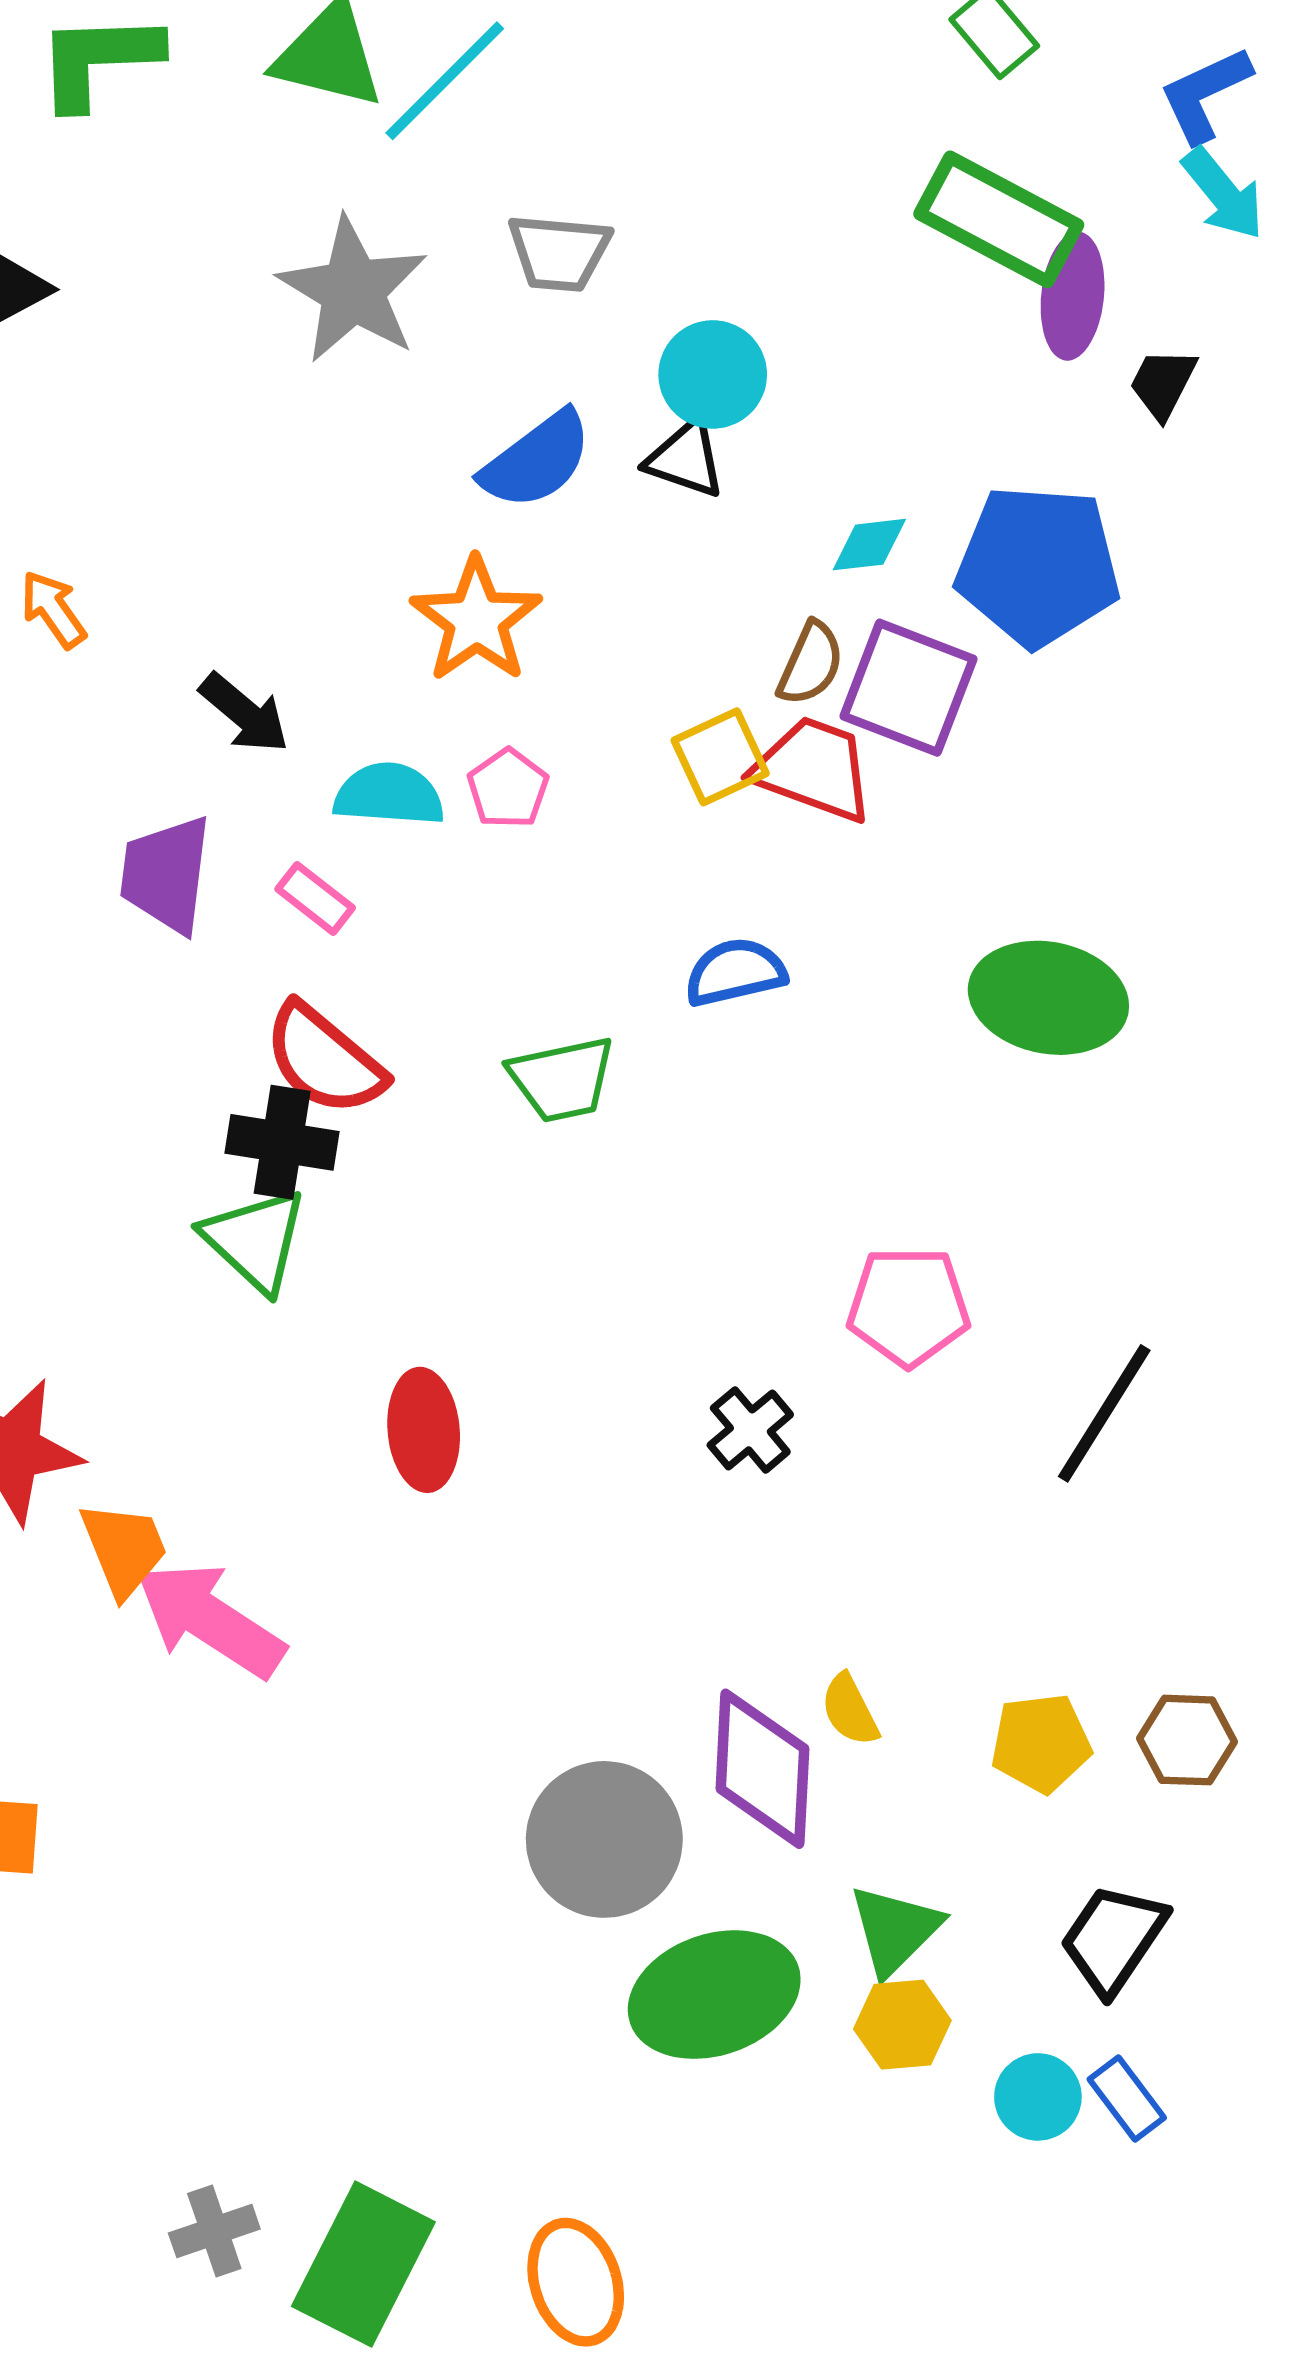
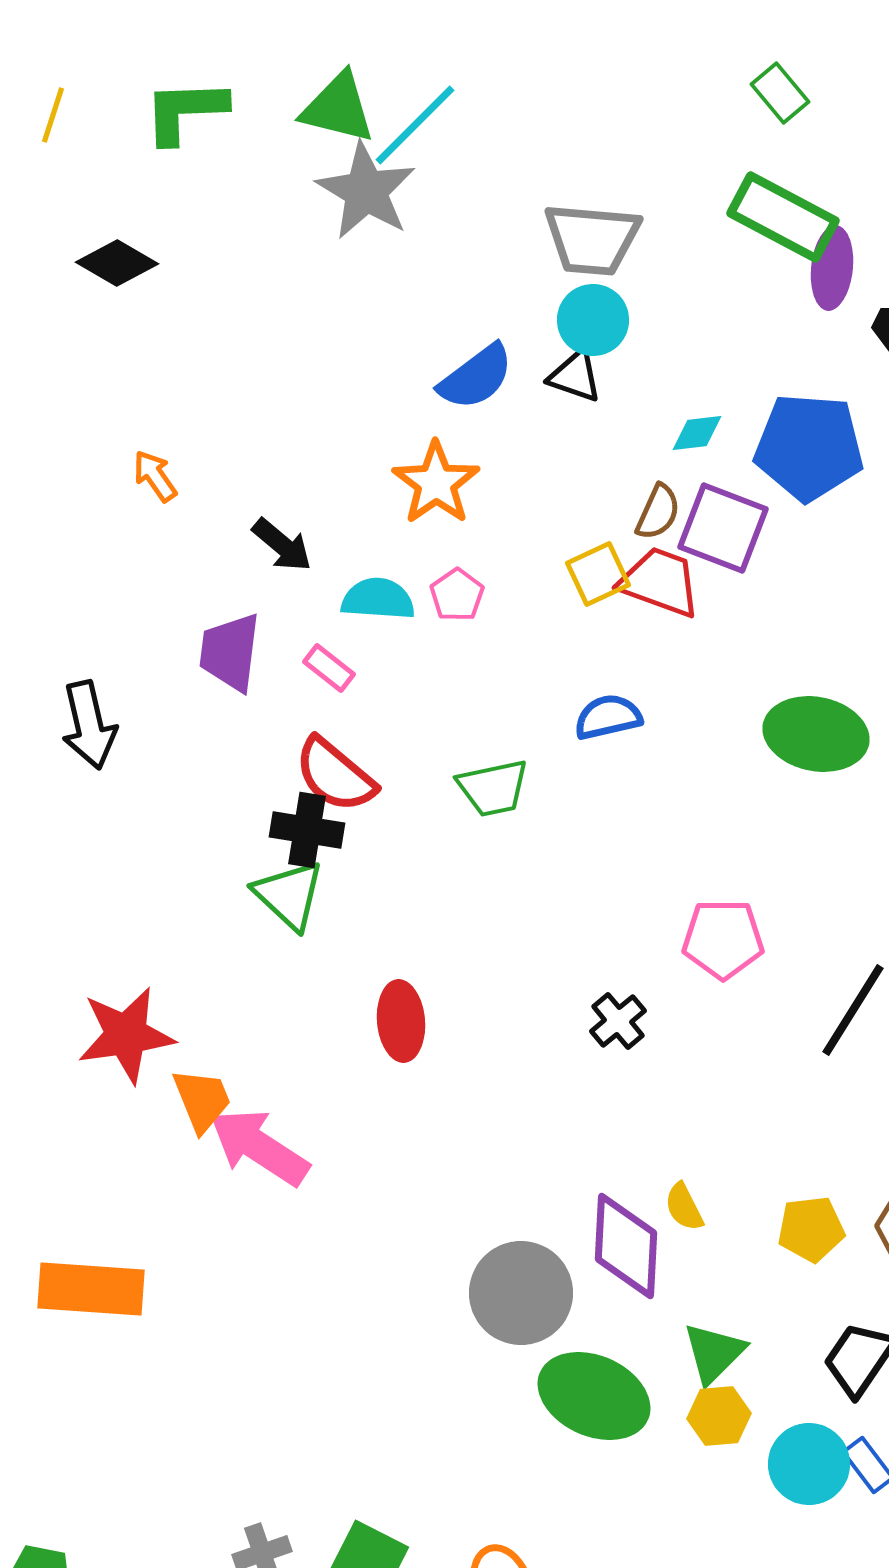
gray trapezoid: (559, 252) -> (592, 239), moved, size x1.4
gray star: (353, 290) -> (366, 191), moved
green ellipse: (714, 1995) -> (594, 1396), turned 43
cyan circle: (1038, 2097) -> (809, 1464), size x1.4

